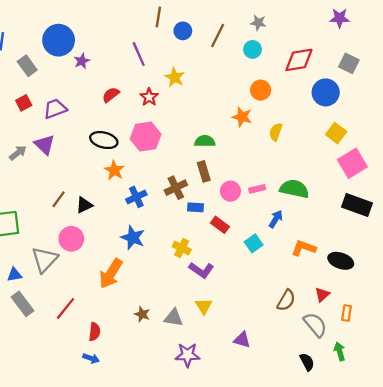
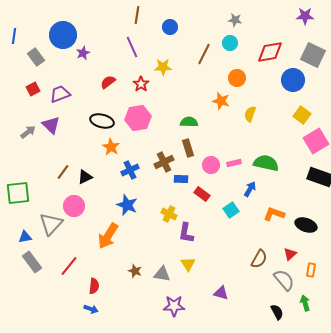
brown line: (158, 17) -> (137, 15), moved
brown line: (218, 36) -> (204, 54), moved
gray square: (349, 63) -> (313, 55), size x1.4
yellow star: (175, 77) -> (163, 67), turned -30
purple L-shape: (201, 270) -> (186, 233), turned 65

